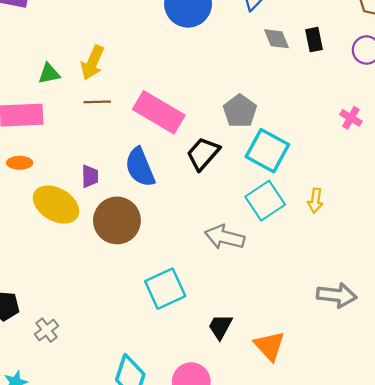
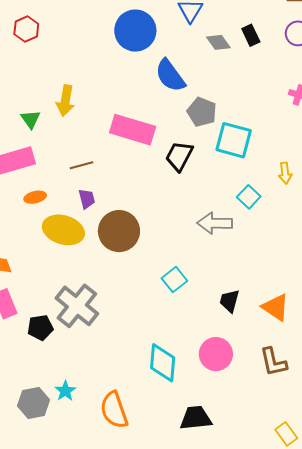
green triangle: (49, 74) -> (30, 119), turned -40
brown line: (97, 102) -> (82, 165), moved
orange ellipse: (20, 163) -> (35, 197), moved
blue semicircle: (140, 167) -> (170, 76), moved
cyan square: (265, 201) -> (249, 197), moved, size x0.7
cyan square: (165, 289) -> (174, 280), size x0.7
gray cross: (46, 330) -> (77, 306), moved, size x2.0

